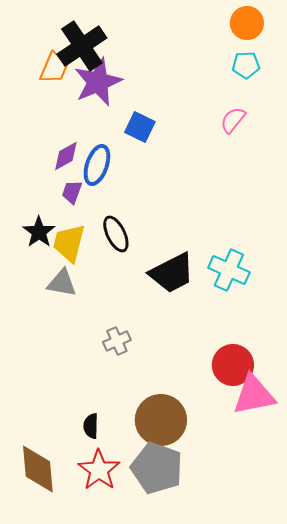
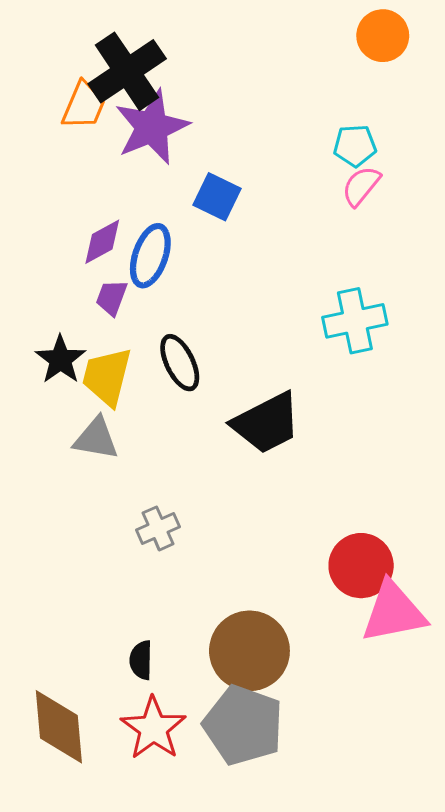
cyan pentagon: (246, 65) -> (355, 146), moved
cyan cross: (229, 270) -> (355, 321), moved, turned -36
gray cross: (117, 341) -> (158, 528), moved

